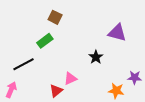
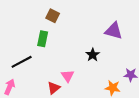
green rectangle: (45, 41) -> (43, 39), turned -42
pink triangle: (70, 78) -> (68, 76), turned -40

